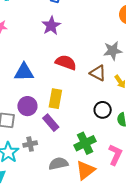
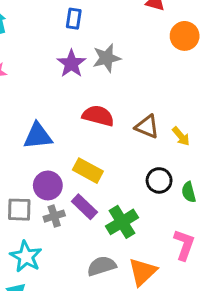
gray star: (113, 51) -> (107, 58), moved
yellow rectangle: (55, 99) -> (88, 171), turned -66
green cross: (85, 143) -> (122, 222), moved
gray cross: (30, 144) -> (54, 216), moved

